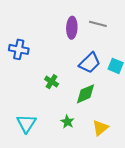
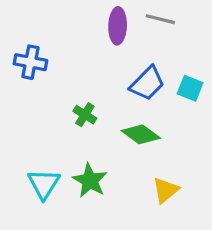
green diamond: (86, 94) -> (141, 134), turned 60
green star: (67, 122) -> (90, 181), moved, size x1.5

